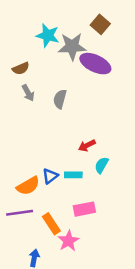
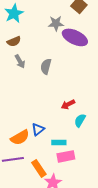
cyan star: (48, 35) -> (14, 13), moved, turned 30
gray star: (72, 46) -> (56, 23), size x0.7
cyan rectangle: (73, 175) -> (59, 142), moved

